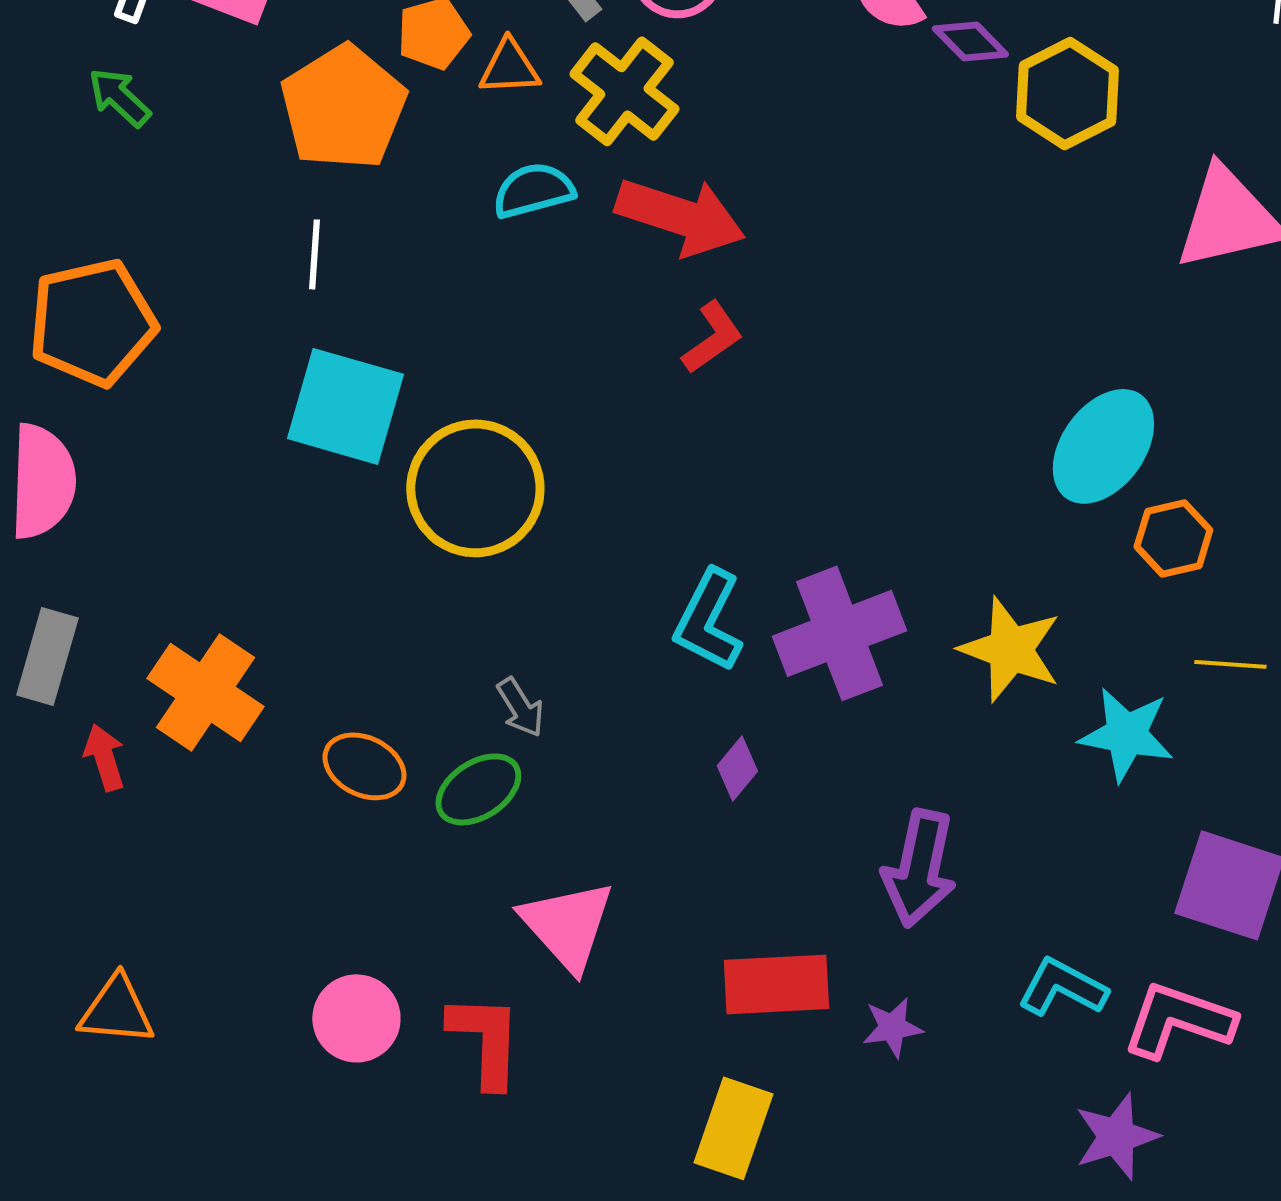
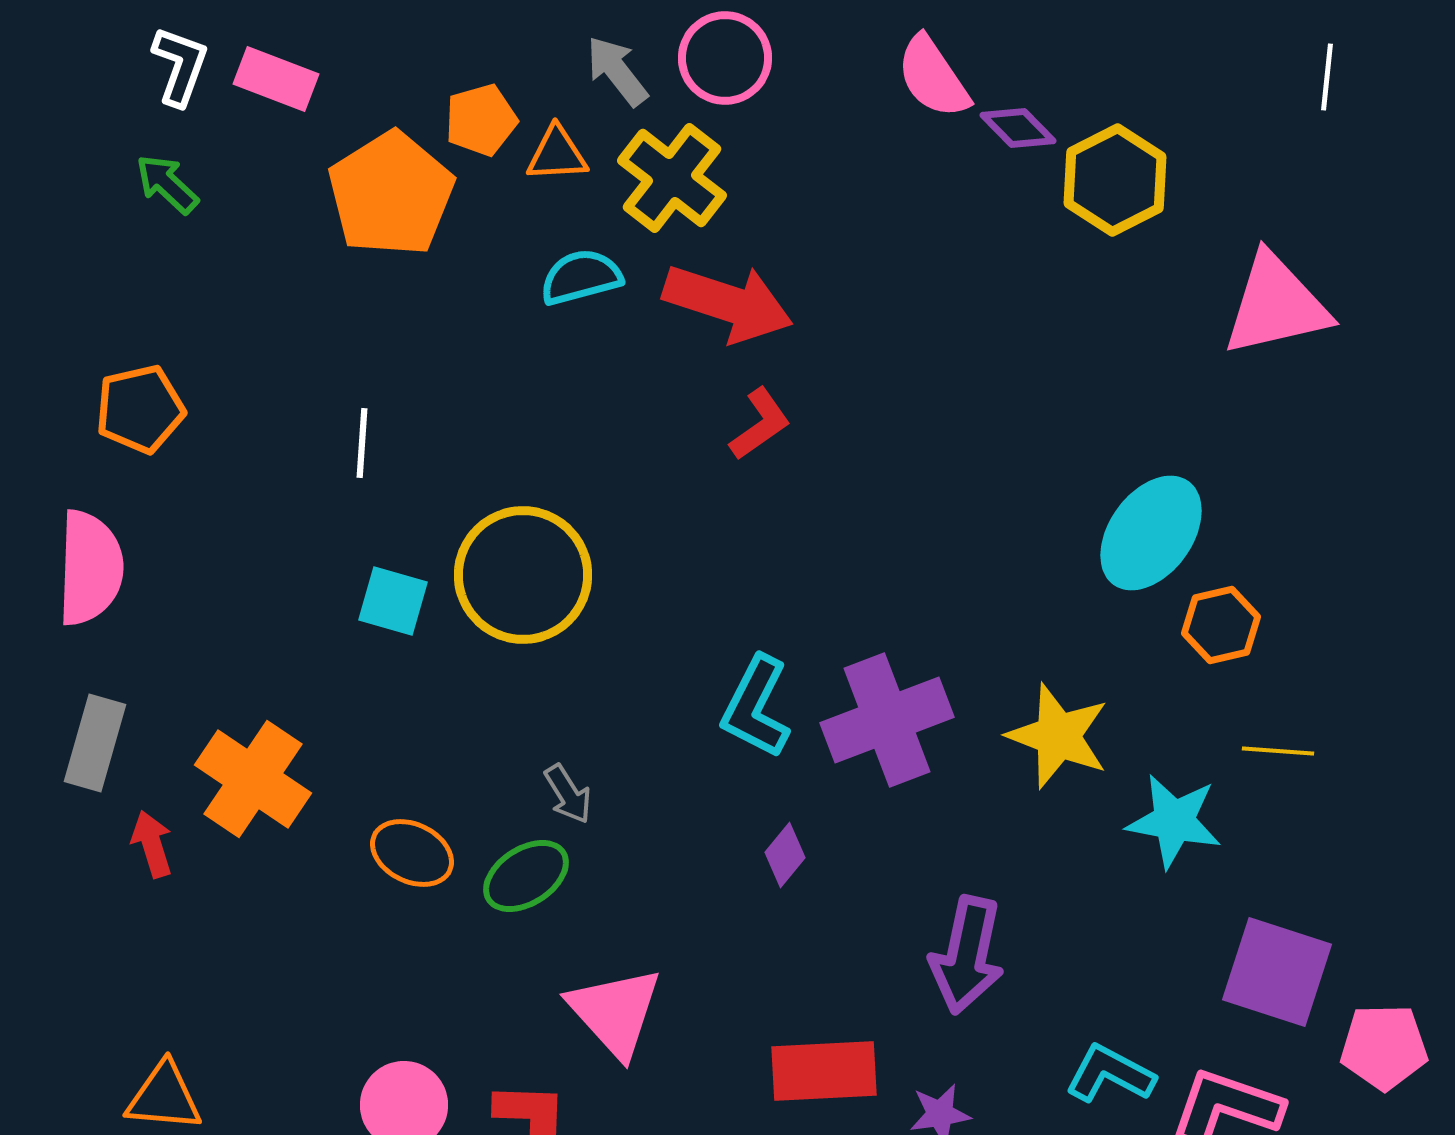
white line: (314, 254) -> (362, 443), moved
orange pentagon: (92, 322) -> (140, 409), size x0.7
cyan square: (345, 406) -> (393, 601), moved, size x0.6

